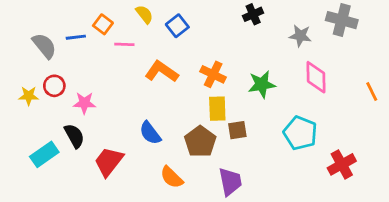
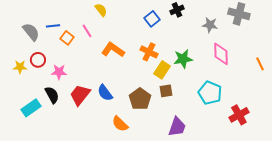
orange square: (103, 24) -> (67, 38), moved
blue square: (177, 26) -> (152, 19), moved
pink line: (124, 44) -> (87, 31), turned 56
yellow rectangle: (217, 109) -> (162, 70), moved, turned 36
red trapezoid: (109, 162) -> (80, 95), moved
purple trapezoid: (230, 182) -> (177, 127), moved, turned 30

